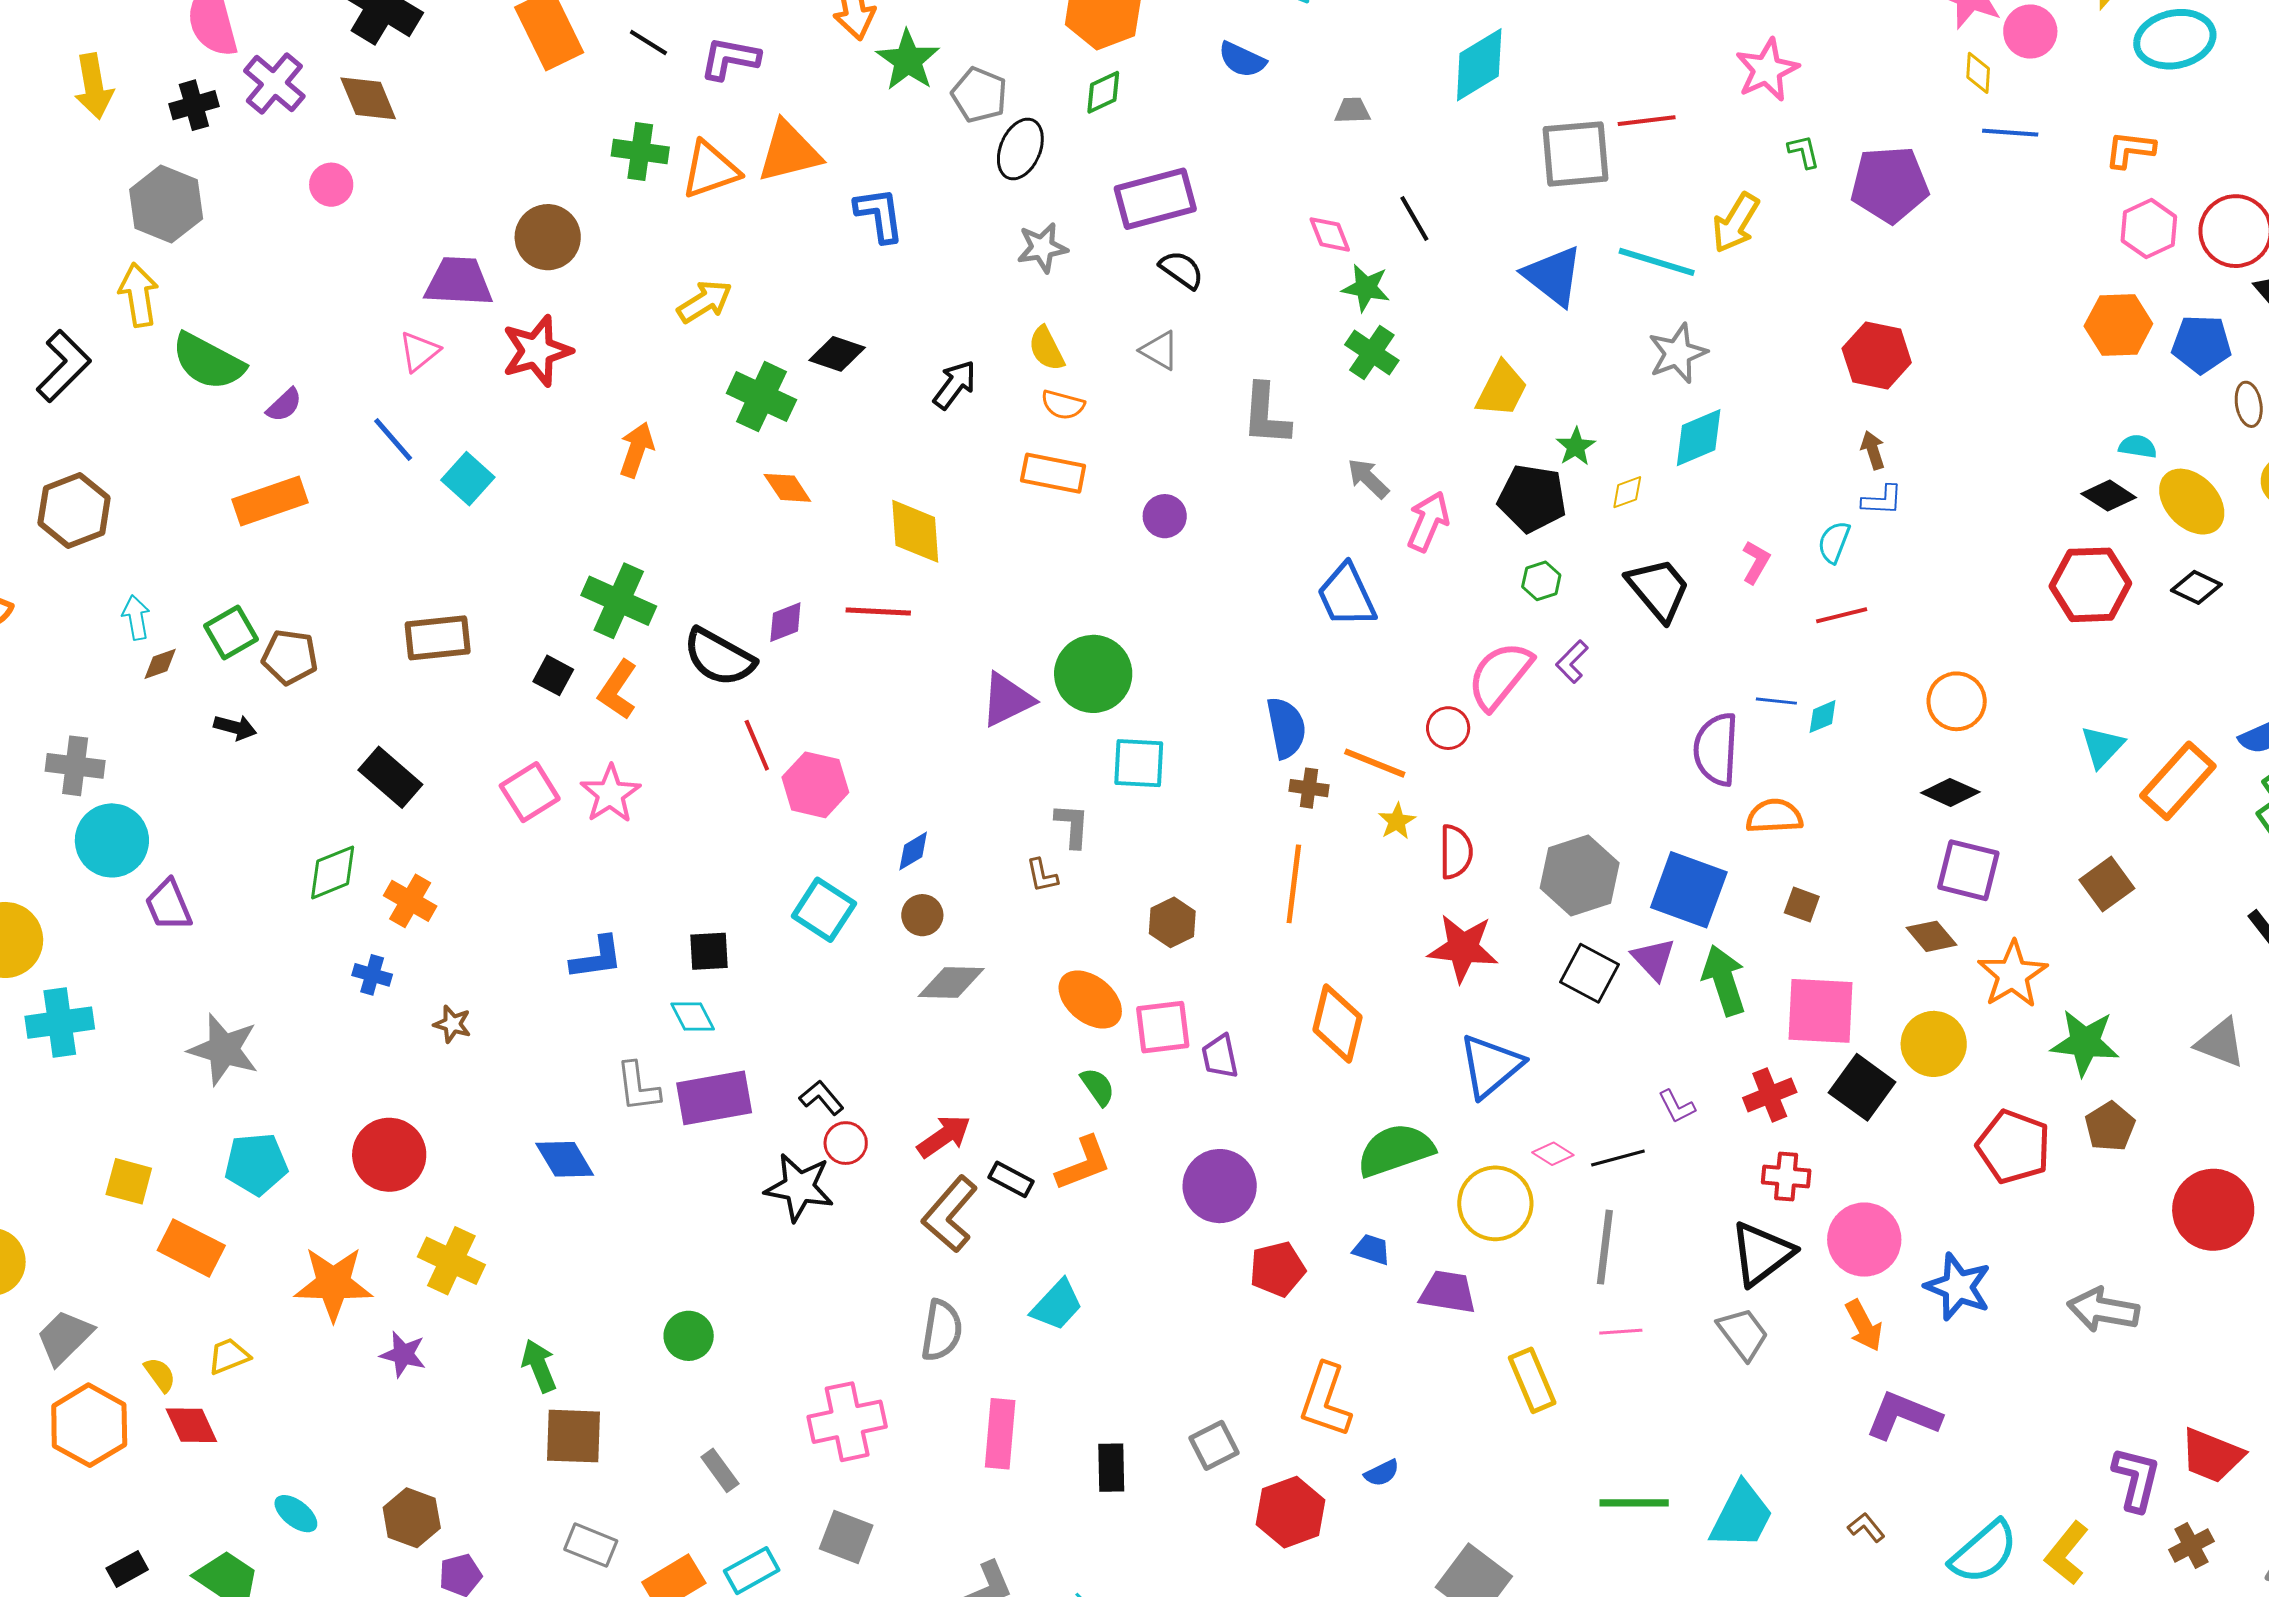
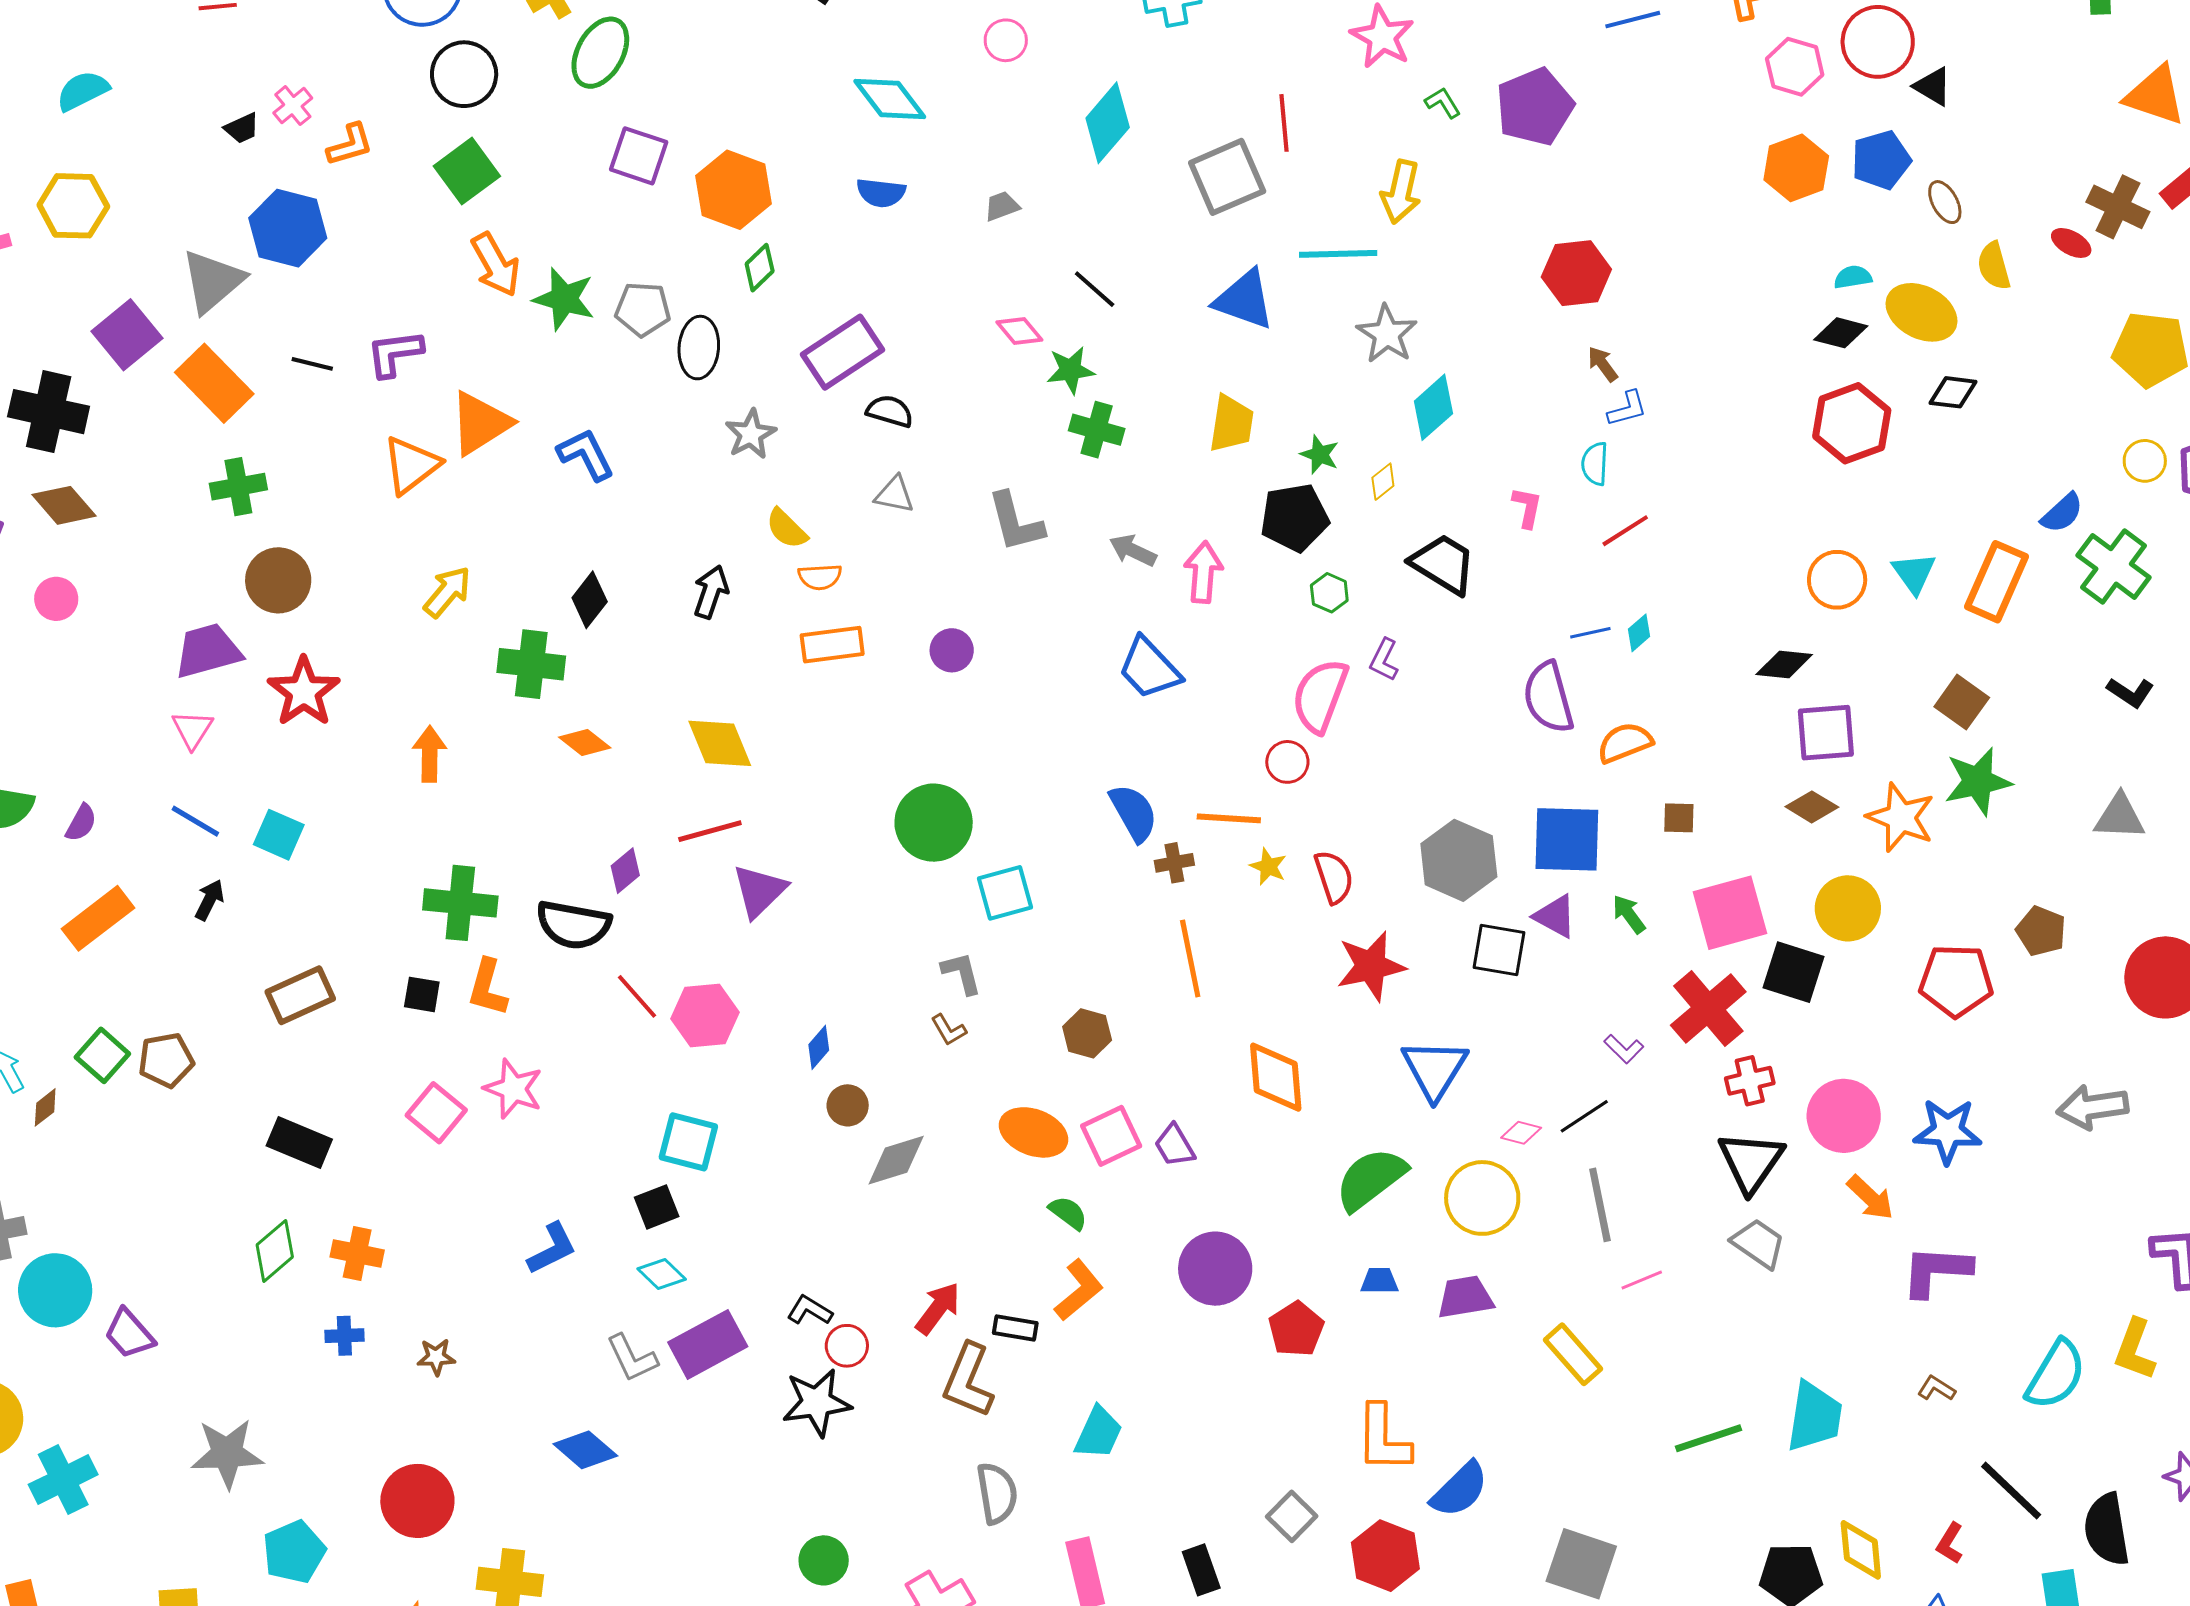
red line: (1647, 121) -> (1284, 123), turned -70
green cross: (640, 152) -> (238, 487), moved
black diamond: (837, 354) -> (590, 600), turned -52
purple triangle: (1007, 700) -> (759, 891), moved
orange circle: (1957, 701) -> (1837, 580), moved
black arrow: (235, 727) -> (209, 900), moved, turned -60
cyan square: (824, 910) -> (688, 1142), moved
green arrow: (1724, 980) -> (1629, 914), size x0.6
green star: (2085, 1043) -> (1978, 781), moved
red cross: (1770, 1095) -> (1708, 1009), size x1.5
green circle: (689, 1336) -> (824, 1560), moved
blue semicircle: (1382, 1473) -> (1460, 1490), size x1.8

